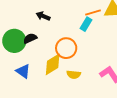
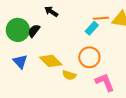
black semicircle: (30, 38) -> (34, 31), turned -40
orange circle: (66, 48) -> (89, 57), moved
yellow diamond: (53, 64) -> (51, 61), turned 65

